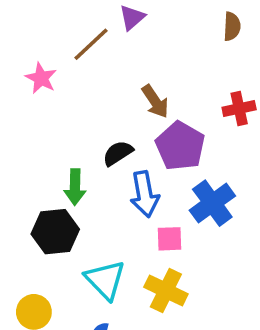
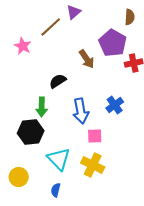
purple pentagon: (180, 146) -> (113, 43), moved
black semicircle: (118, 153) -> (58, 81), moved
blue cross: (212, 203) -> (115, 105), moved, size x0.7

